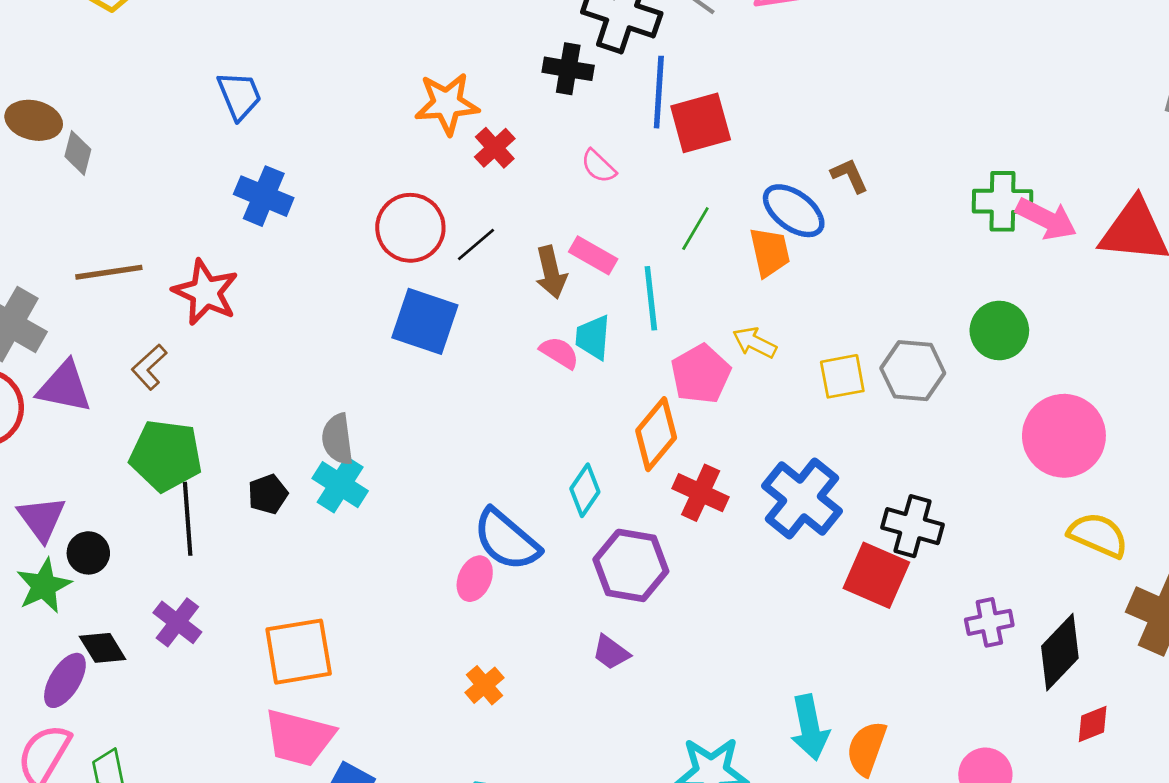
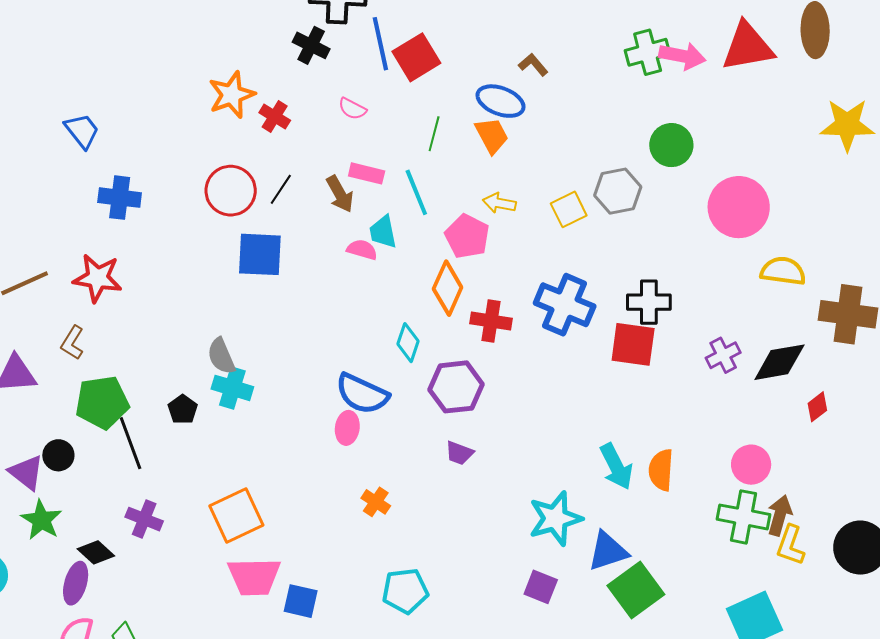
black cross: (568, 69) -> (311, 45), turned 33
black circle: (88, 553) -> (58, 455), moved
black diamond: (1060, 652) -> (779, 362), turned 52

